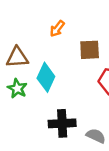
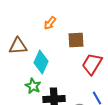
green star: (17, 88) -> (33, 86), moved

